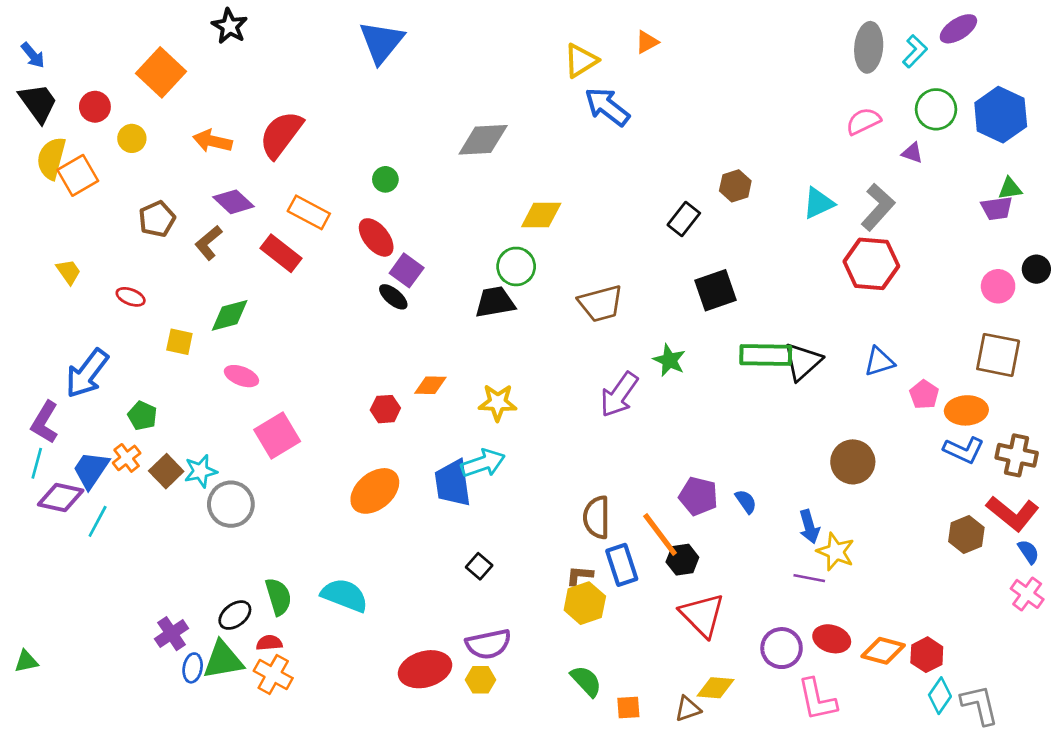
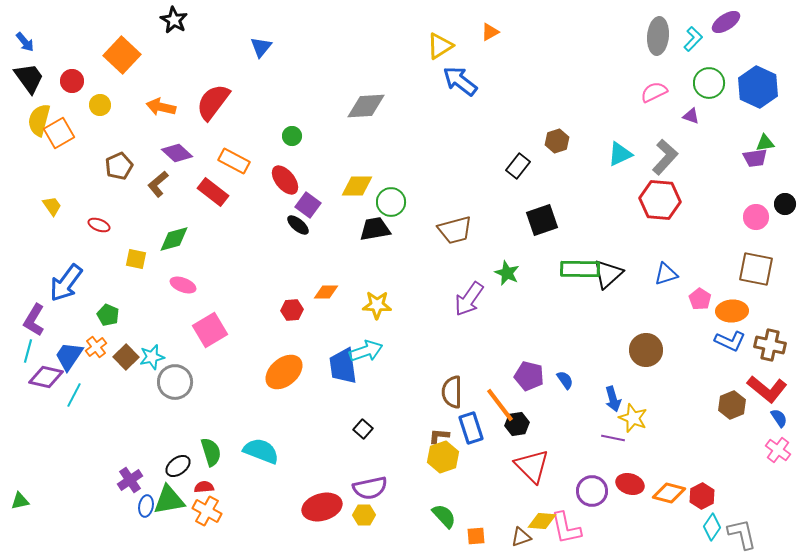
blue triangle: (381, 42) -> (261, 47), moved, size x0.6
yellow diamond: (541, 215) -> (357, 186), moved
pink L-shape: (817, 700) -> (566, 528), moved

